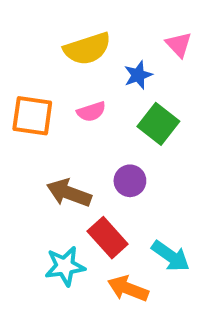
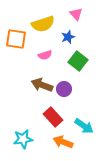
pink triangle: (179, 45) -> (76, 14), moved
orange square: (32, 116) -> (16, 39), moved
brown arrow: (69, 193) -> (42, 85), moved
cyan star: (65, 266) -> (23, 139), moved

